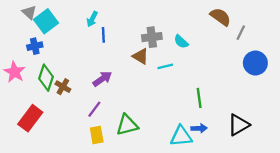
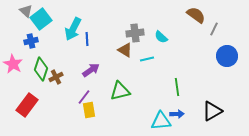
cyan arrow: (92, 19) -> (73, 29), moved, size x1.6
blue line: (103, 35) -> (87, 39), moved
brown cross: (63, 87) -> (56, 77), turned 32
green triangle: (127, 125) -> (120, 91), moved
yellow rectangle: (97, 135) -> (89, 110), moved

